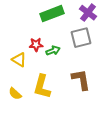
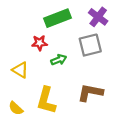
red star: (36, 45) -> (39, 43), moved
brown L-shape: (81, 80) -> (90, 92), turned -70

